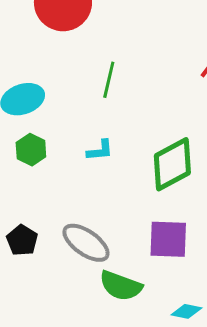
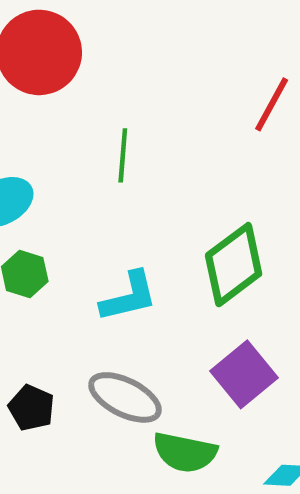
cyan L-shape: (100, 150) -> (129, 297), moved, size x1.5
purple square: (168, 239) -> (244, 374), turned -33

